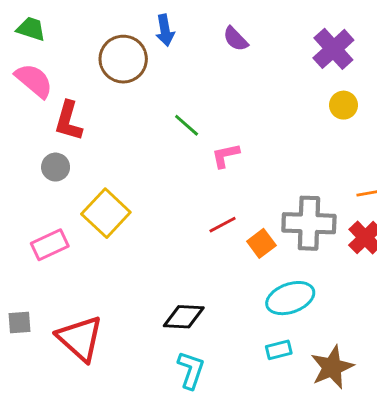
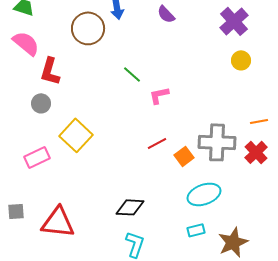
red triangle: (80, 338) -> (58, 222), turned -36

